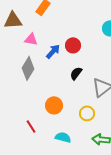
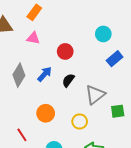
pink triangle: (31, 39) -> (33, 38), moved
blue arrow: (53, 51) -> (45, 74), moved

